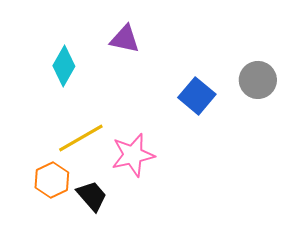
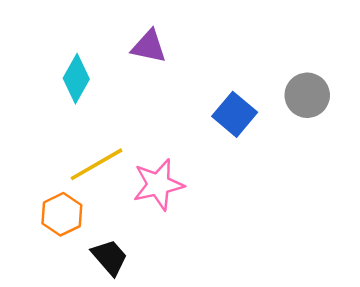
black trapezoid: (92, 196) -> (110, 257), moved

